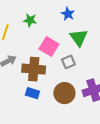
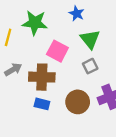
green star: (30, 20) -> (35, 23), size x1.6
gray square: (68, 62) -> (90, 66), moved

